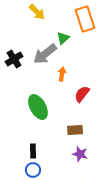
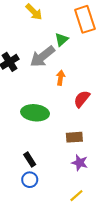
green ellipse: (38, 107) -> (35, 113), turned -55
black rectangle: (33, 151) -> (30, 160), turned -32

